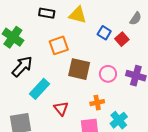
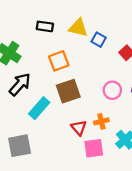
blue square: (104, 33) -> (99, 40), moved
brown square: (79, 69) -> (68, 91), moved, turned -30
red triangle: (61, 109) -> (79, 128), moved

